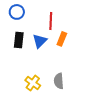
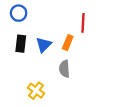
red line: (51, 21) -> (83, 23), moved
gray semicircle: (59, 81) -> (64, 69), moved

